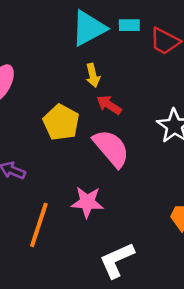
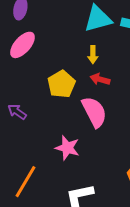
red arrow: (109, 105) -> (100, 79), turned -30
orange line: (39, 225) -> (26, 182), moved

